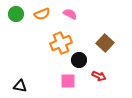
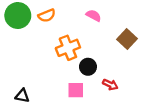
green circle: (16, 14) -> (18, 16), size x1.5
pink semicircle: (70, 14) -> (94, 16), moved
brown square: (105, 43) -> (127, 39), moved

